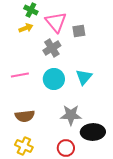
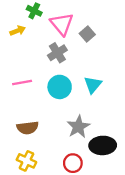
yellow arrow: (26, 28) -> (18, 31), moved
gray square: (79, 31) -> (87, 34), turned -32
gray star: (71, 115) -> (78, 127), turned -30

